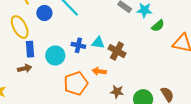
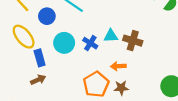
blue cross: (78, 45) -> (90, 43), turned 32
cyan circle: (55, 55) -> (64, 43), moved
brown star: (117, 92) -> (121, 88), moved

